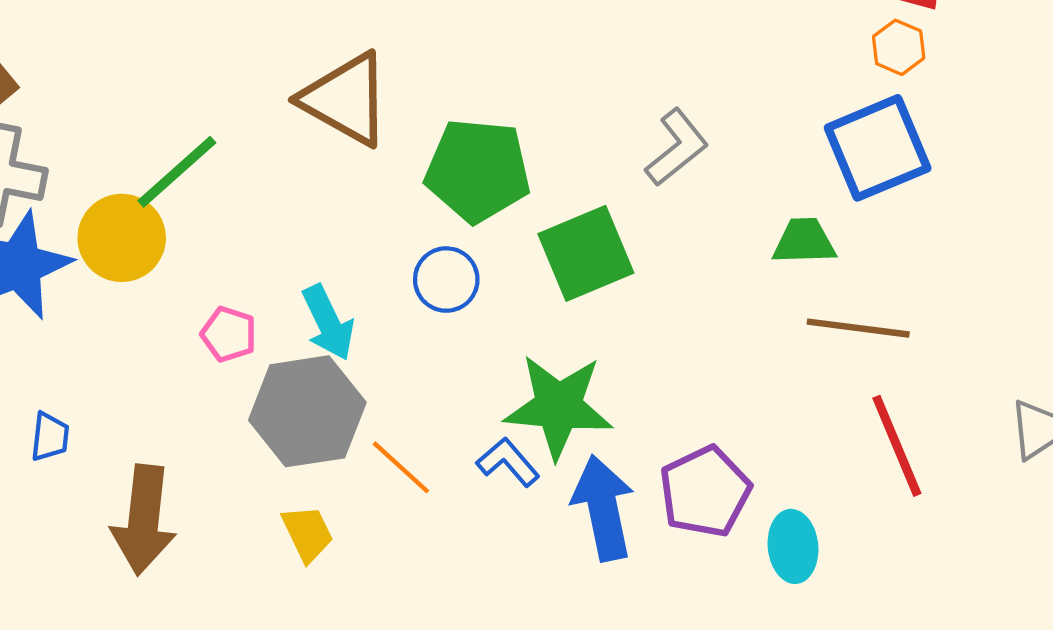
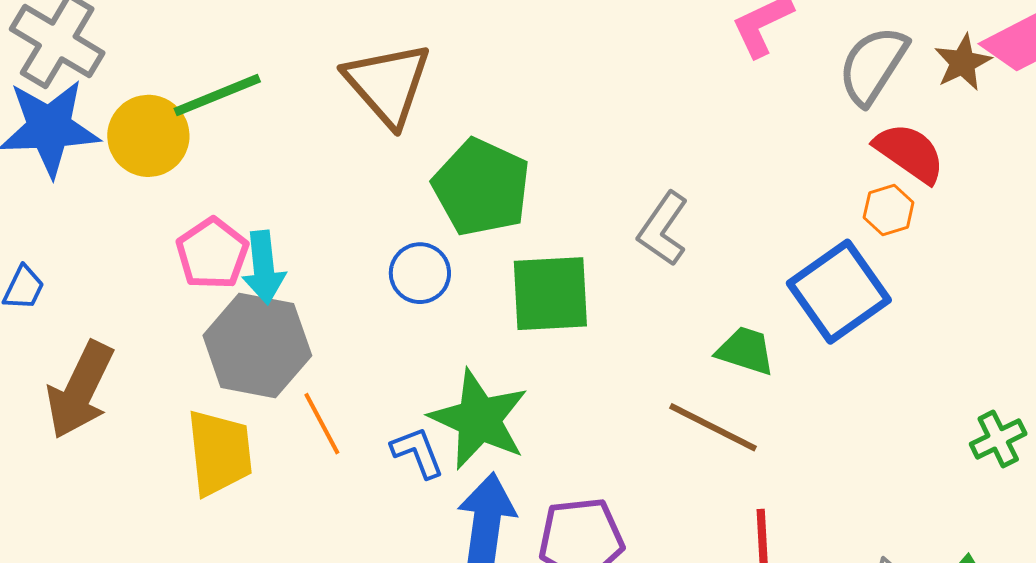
gray L-shape: (677, 147) -> (663, 229), turned 144
blue square: (878, 148) -> (839, 292), turned -32
cyan arrow: (328, 323) -> (264, 267), moved
brown line: (858, 328) -> (713, 427), moved
pink pentagon: (229, 334) -> (212, 253), size x1.4
yellow trapezoid: (307, 533) -> (219, 453), size x1.6

